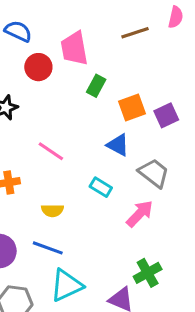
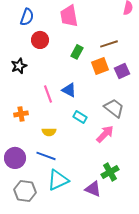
blue semicircle: (18, 31) -> (27, 17), turned 84
brown line: (135, 33) -> (109, 44), moved
pink trapezoid: (74, 48) -> (69, 16), moved
blue triangle: (118, 145) -> (69, 90), moved
pink line: (51, 151) -> (48, 94), turned 36

